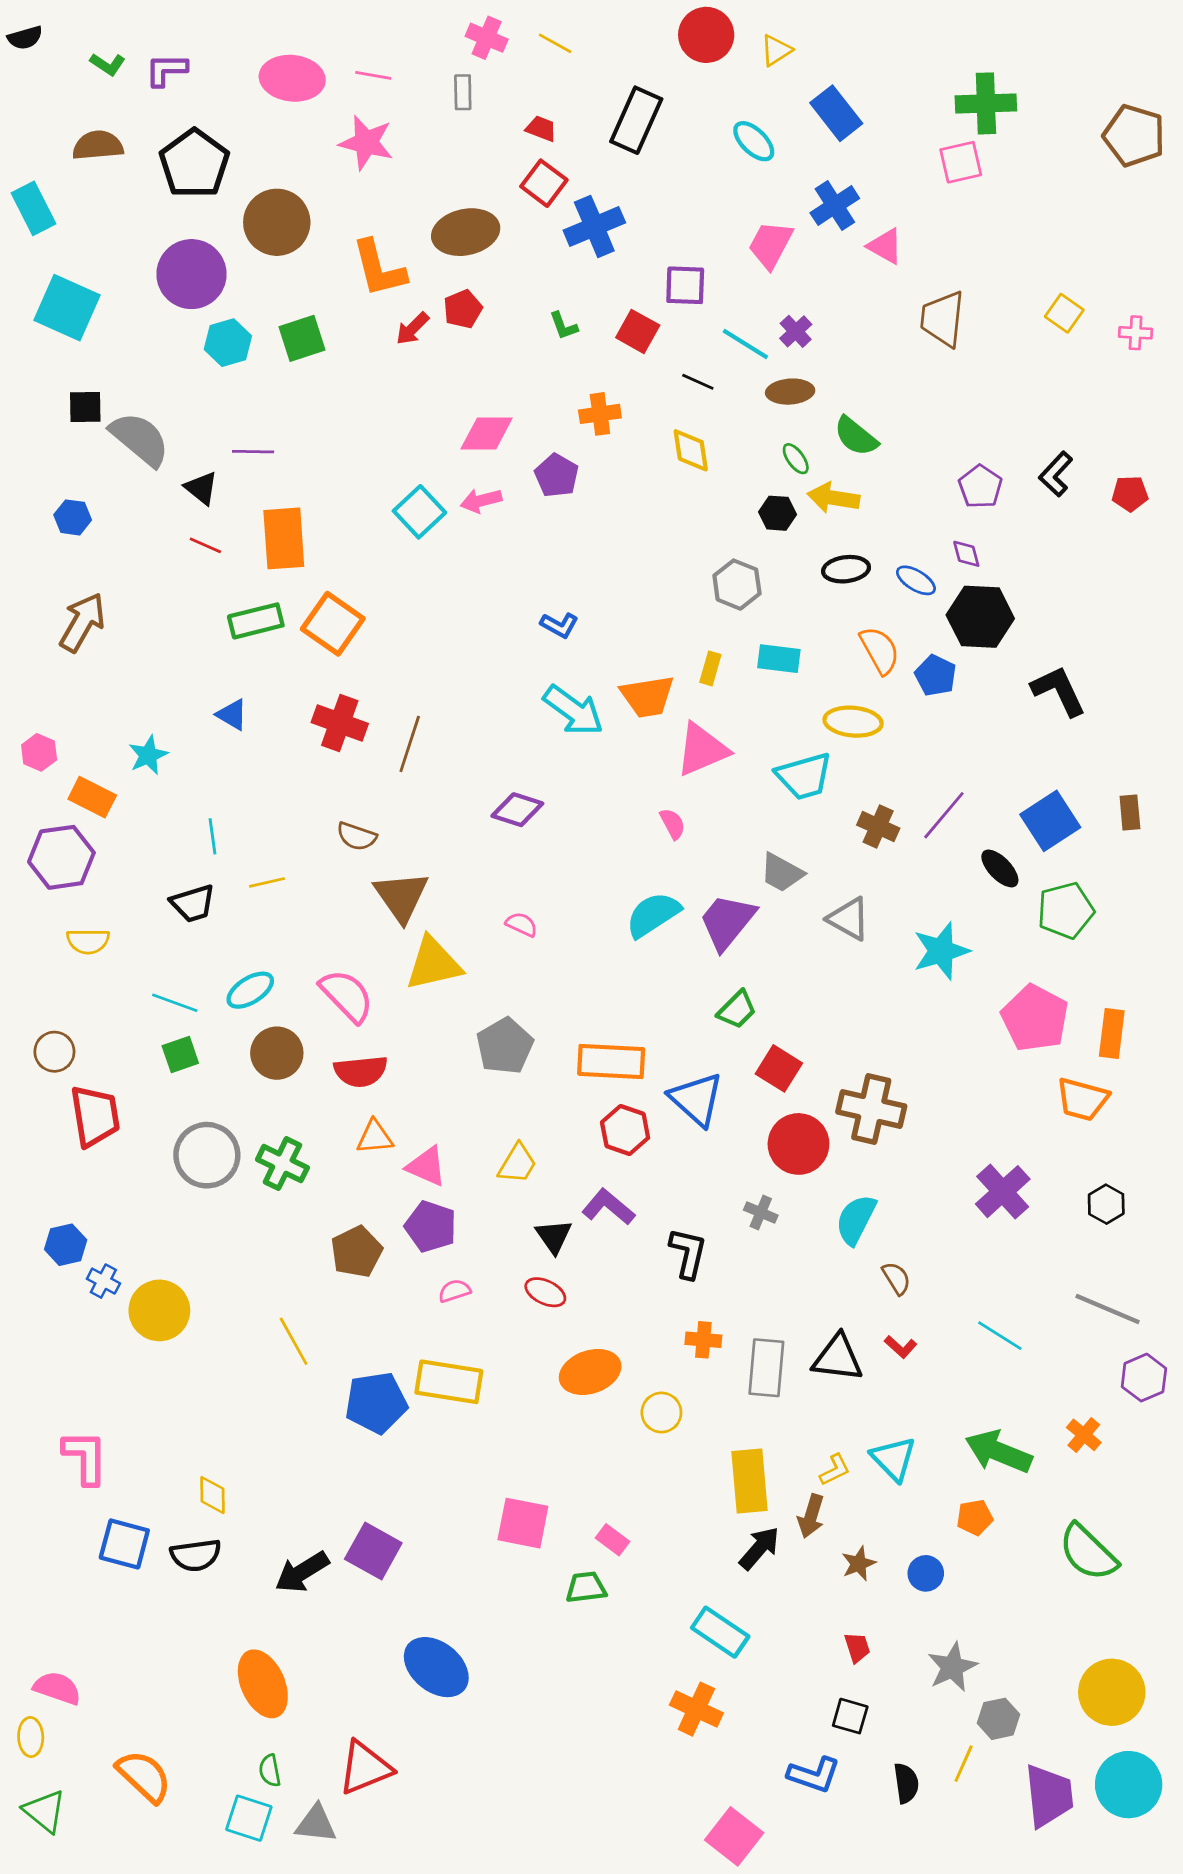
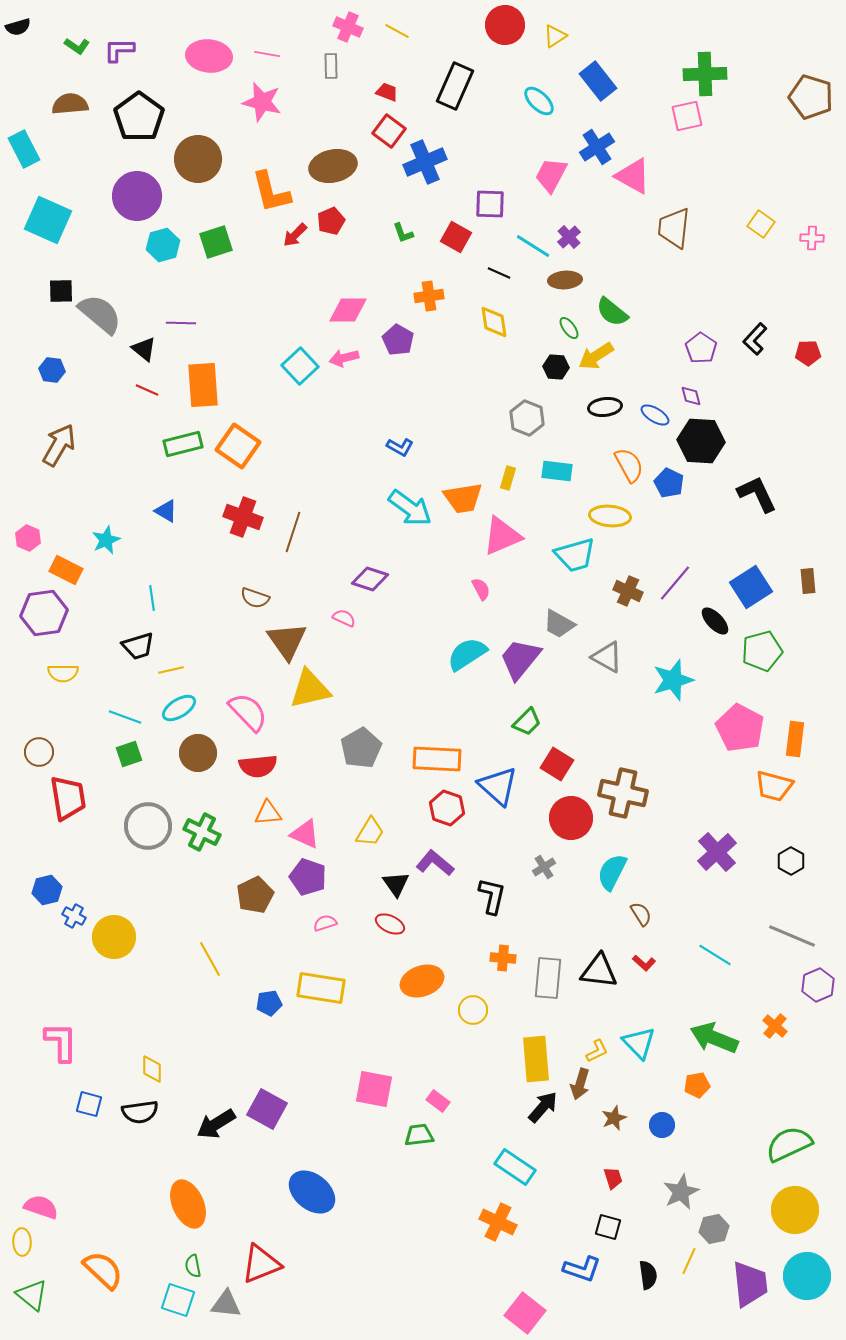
pink triangle: (885, 246) -> (633, 176), size x1.4
yellow arrow: (833, 498) -> (596, 356), turned -42
yellow line: (267, 882) -> (171, 670), moved
pink semicircle: (522, 924) -> (344, 618), moved
gray cross: (761, 1213) -> (544, 867), turned 35
blue pentagon: (376, 1403) -> (269, 1003), size x0.6
blue square: (124, 1544) -> (89, 1104), size x0.7
green semicircle: (1088, 1552) -> (789, 1144), moved, turned 111

